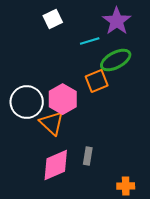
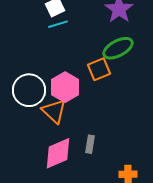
cyan line: (90, 41) -> (58, 24), moved

